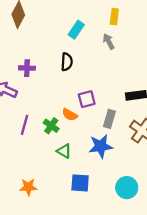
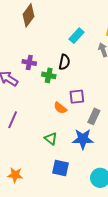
purple line: (25, 125) -> (13, 120), moved
green cross: (51, 126) -> (49, 75), moved, turned -32
orange star: (28, 187) -> (15, 175), moved

